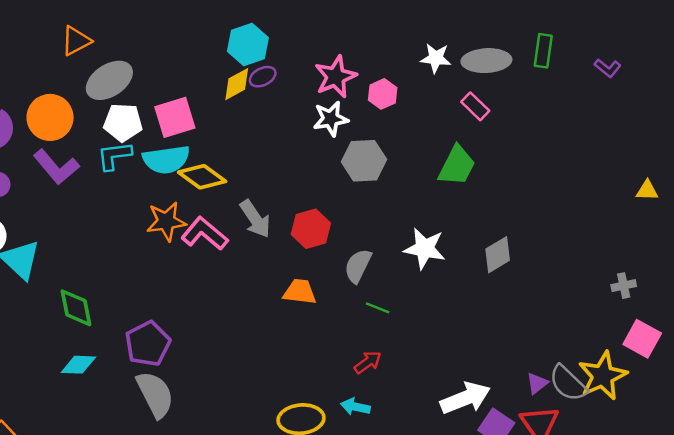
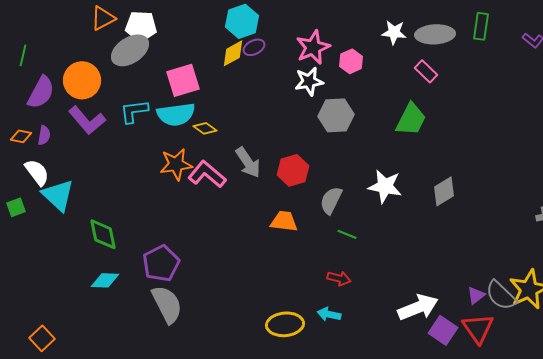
white pentagon: (123, 122) -> (141, 26), moved
yellow diamond: (202, 177) -> (205, 128), size x0.6
red arrow: (368, 362) -> (339, 278), turned 50

